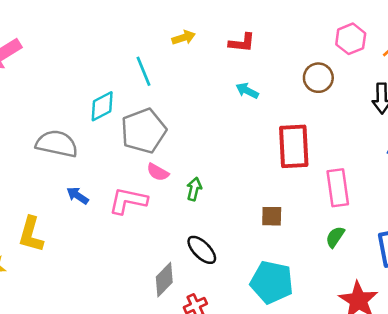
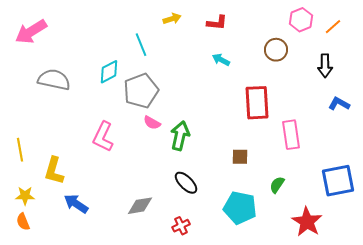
gray semicircle: (57, 144) -> (54, 80), moved
green arrow: (194, 189) -> (180, 136), size x1.6
blue arrow: (77, 196) -> (76, 204), moved, size x1.4
pink L-shape: (128, 201) -> (103, 137), moved, turned -76
green semicircle: (335, 237) -> (277, 185), moved
gray diamond: (164, 280) -> (140, 206), moved, turned 36

